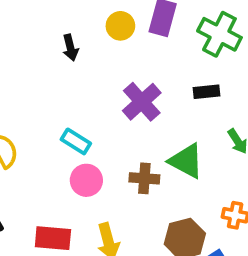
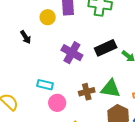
black rectangle: (207, 92) -> (106, 48), moved, size x1.5
green triangle: (186, 161) -> (111, 89), moved

